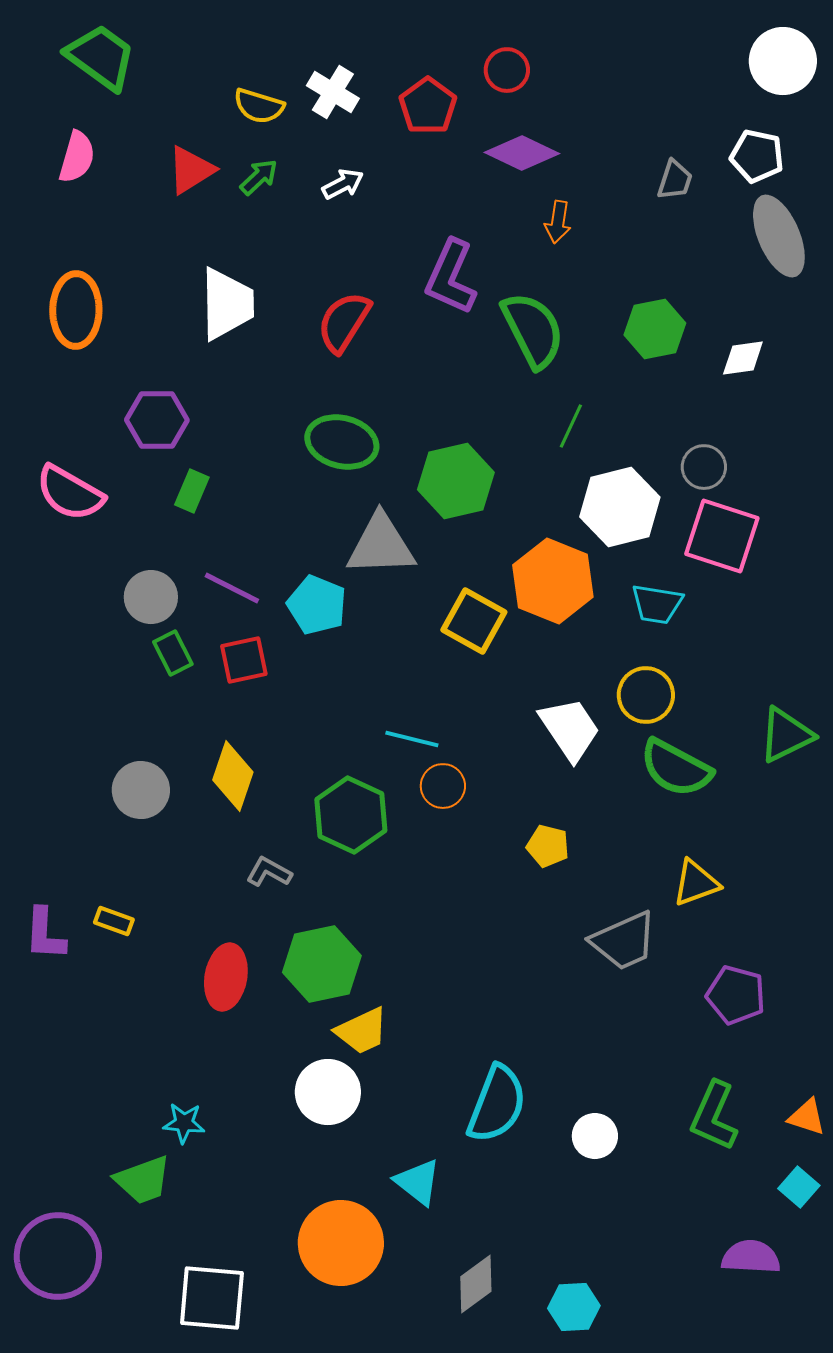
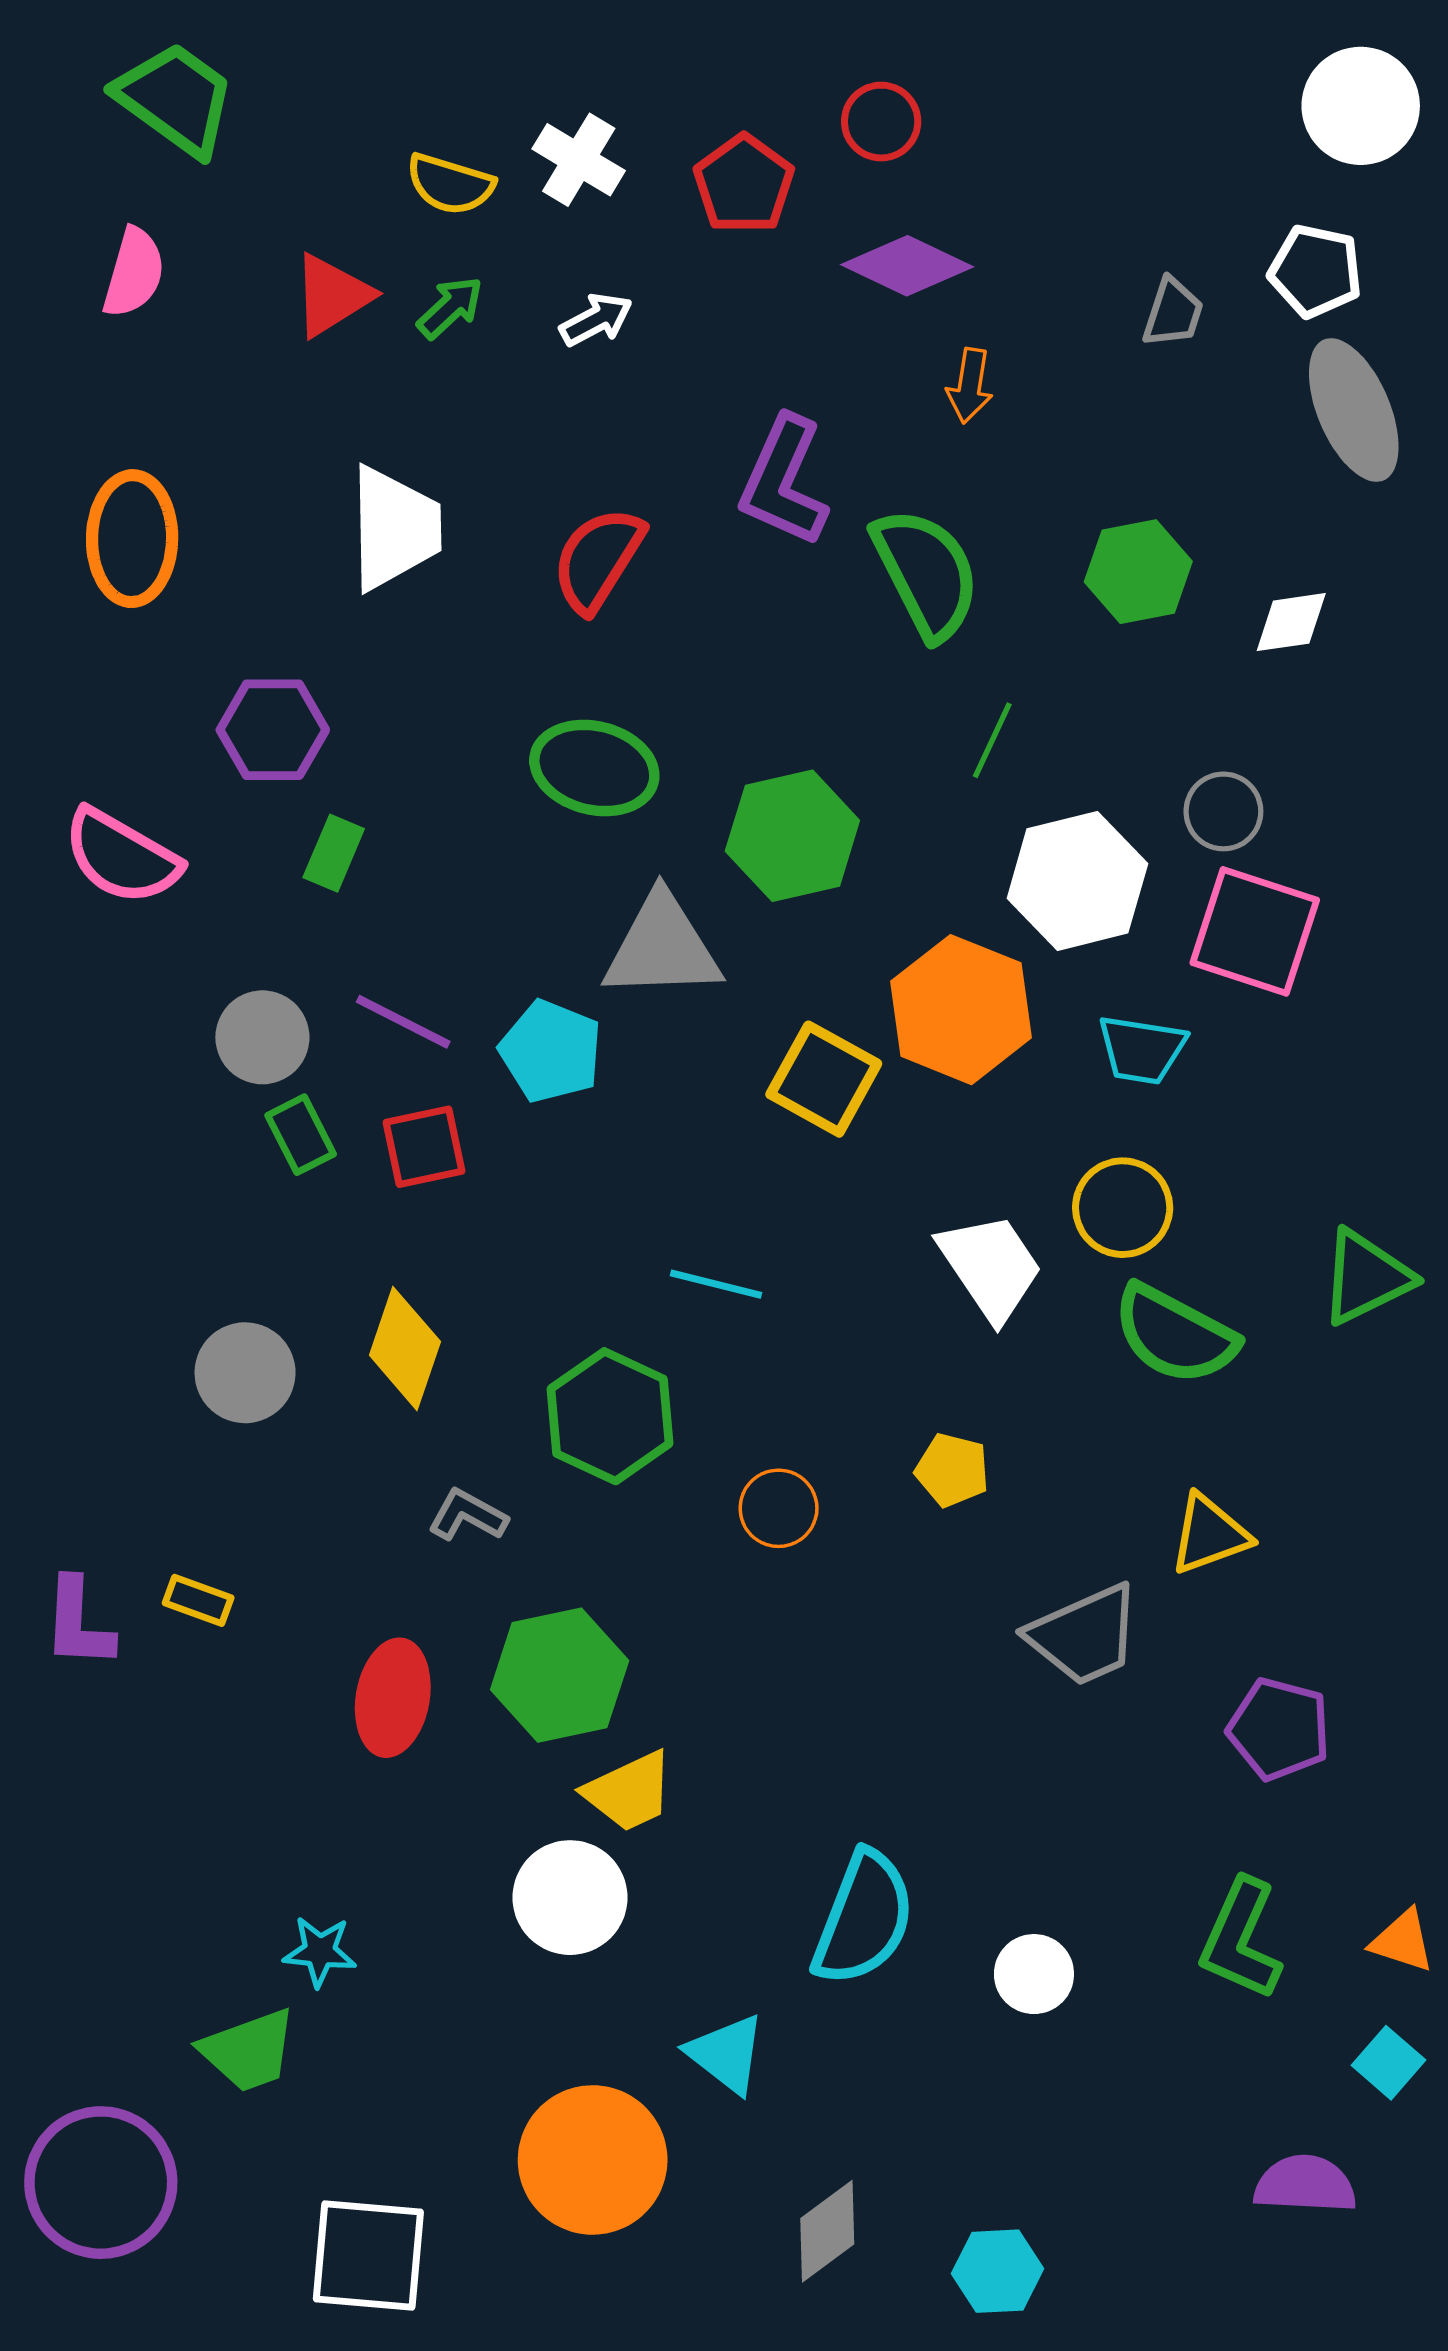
orange circle: (443, 786) -> (779, 1508), moved

